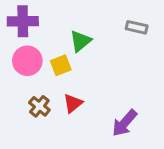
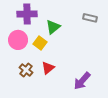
purple cross: (23, 21) -> (27, 14), moved
yellow square: (61, 65) -> (40, 43), turned -32

